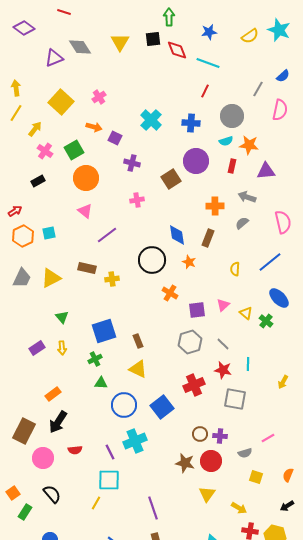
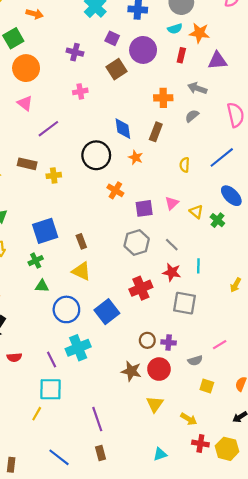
purple square: (115, 138) -> (112, 38), moved

